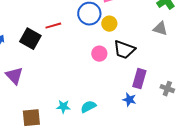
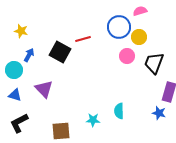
black trapezoid: (124, 50) -> (154, 63), turned 90
pink circle: (99, 54) -> (127, 56), moved
cyan semicircle: (88, 107) -> (119, 111), moved, turned -63

